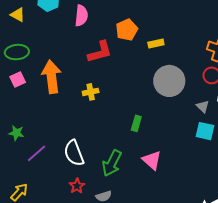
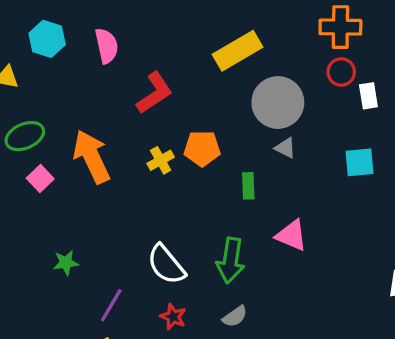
orange pentagon: (127, 30) -> (202, 148), moved, turned -30
yellow rectangle: (156, 43) -> (238, 51), size x1.8
gray triangle: (203, 106) -> (285, 148), moved
purple line: (36, 153) -> (111, 305), moved
red star: (77, 186) -> (173, 317), moved

